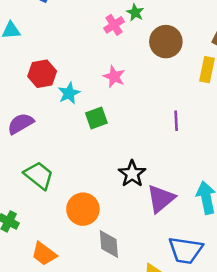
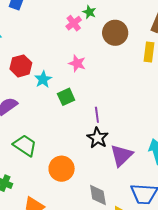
purple line: (176, 121) -> (97, 115), moved
gray diamond: (109, 244) -> (98, 195), moved

